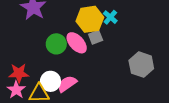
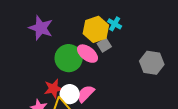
green circle: (56, 44) -> (69, 58), size x1.4
red star: (19, 73) -> (53, 89), moved

